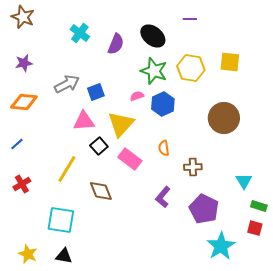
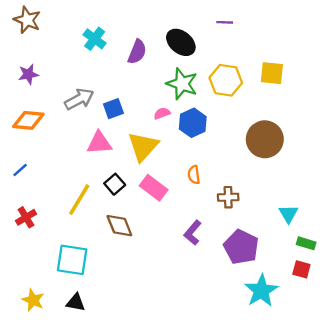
black square: (99, 146) -> (115, 184), moved

